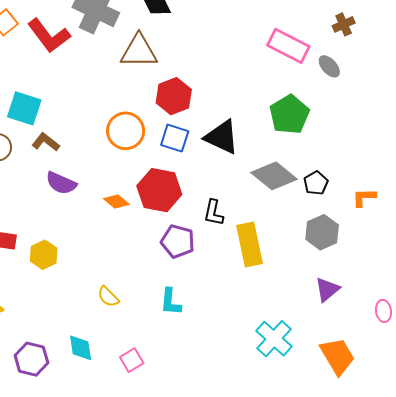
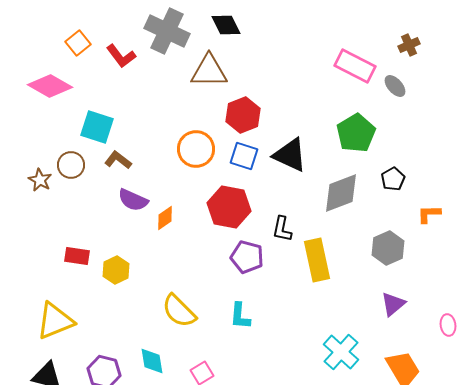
red L-shape: (49, 36) -> (121, 56), size x0.7
gray diamond: (274, 176) -> (341, 193), turned -60
black pentagon: (316, 183) -> (393, 179), moved
orange diamond: (116, 201) -> (165, 218), moved, turned -75
yellow semicircle: (108, 297) -> (179, 311), size x1.6

